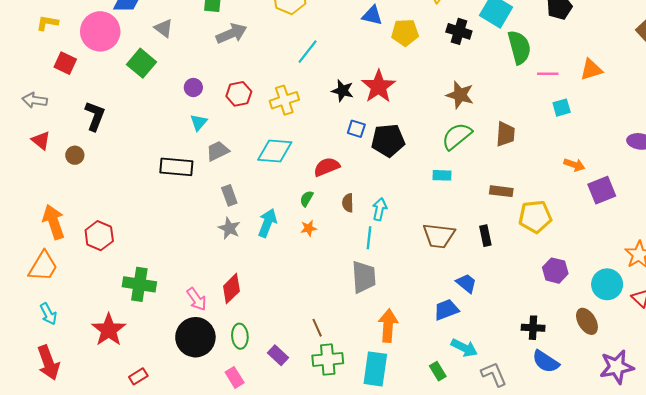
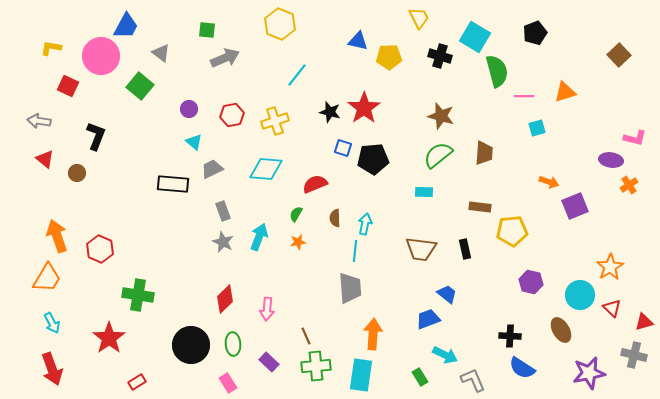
cyan triangle: (199, 122) -> (194, 142), turned -30
pink arrow: (197, 299) -> (267, 309), moved, turned 40

